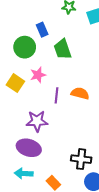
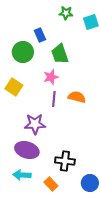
pink star: (38, 75) -> (51, 77), moved
black cross: (81, 159) -> (65, 161), moved

